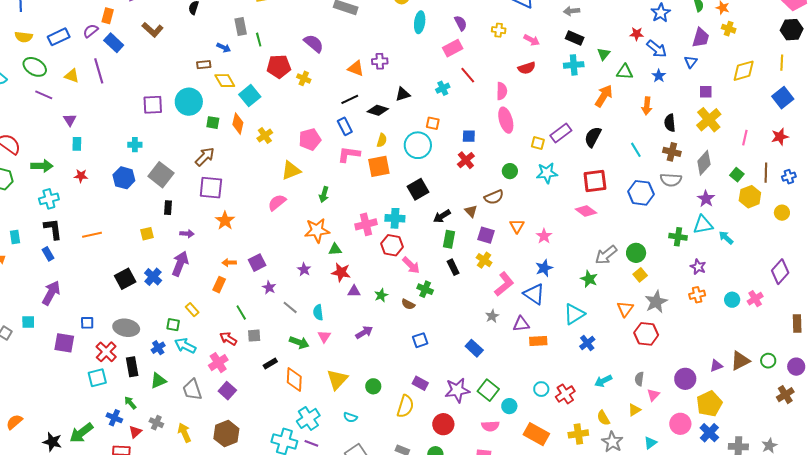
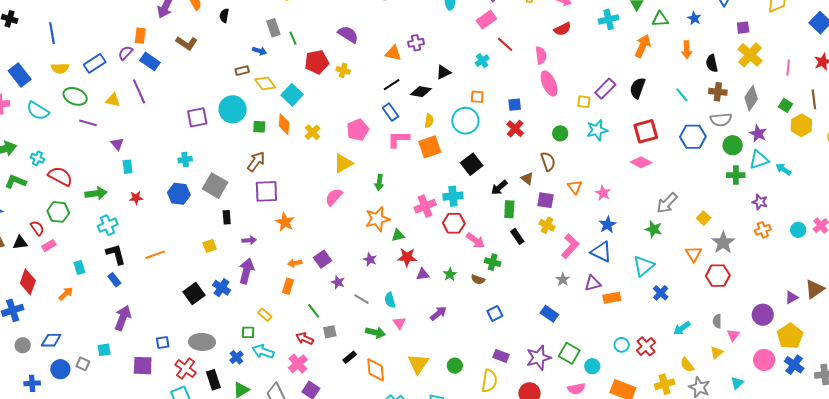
brown semicircle: (494, 197) -> (548, 161), turned -78
green circle: (636, 253) -> (733, 145), moved

